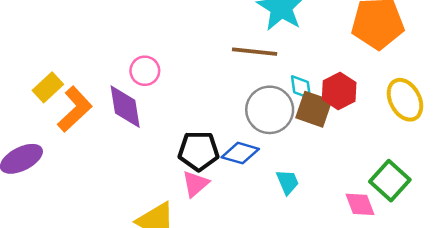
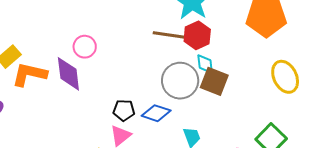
red hexagon: (339, 91) -> (197, 35), moved
orange L-shape: (75, 109) -> (29, 74), turned -126
black pentagon: (199, 151) -> (124, 110), size x0.7

